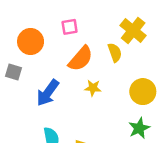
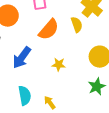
yellow star: (93, 88) -> (59, 65), moved

